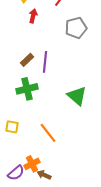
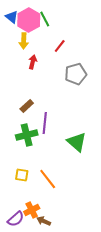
purple line: (45, 62) -> (45, 123), moved
yellow square: (12, 127) -> (22, 175), moved

